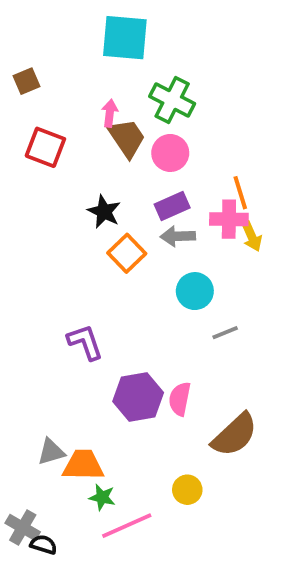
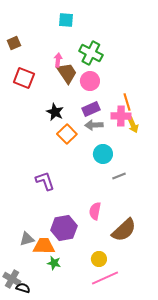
cyan square: (125, 38) -> (66, 20), size x0.6
purple hexagon: (138, 397) -> (64, 228), moved
pink line: (127, 526) -> (105, 278), moved

